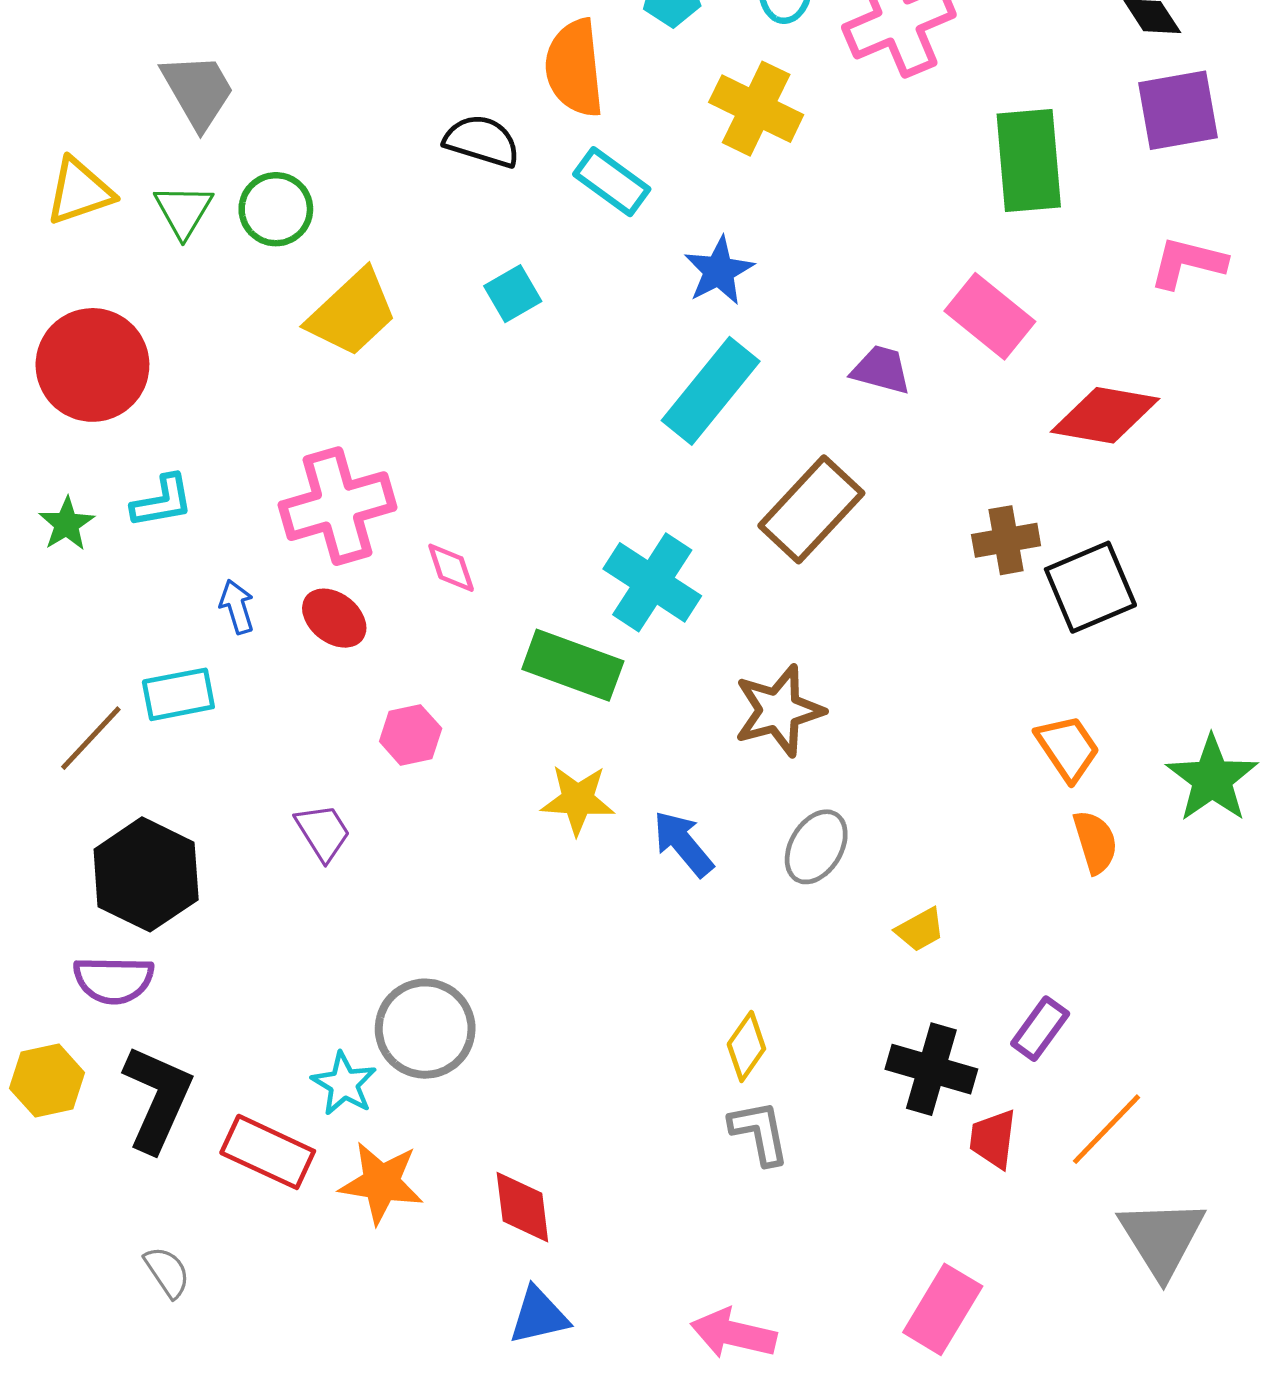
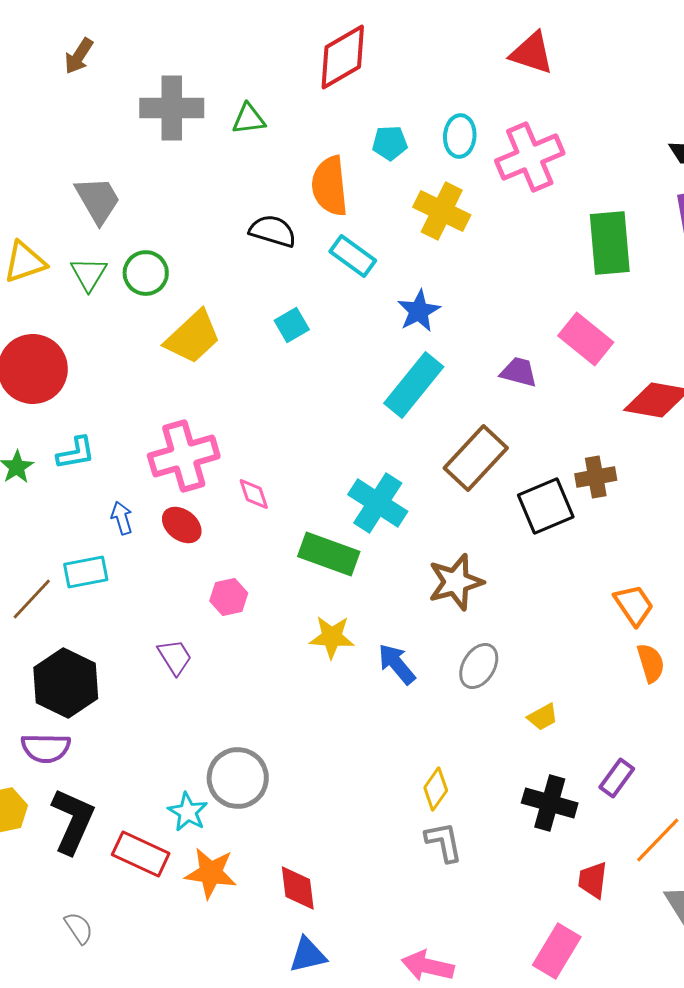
black square: (1090, 587) -> (546, 506), moved
red trapezoid: (993, 1139) -> (593, 880), moved

